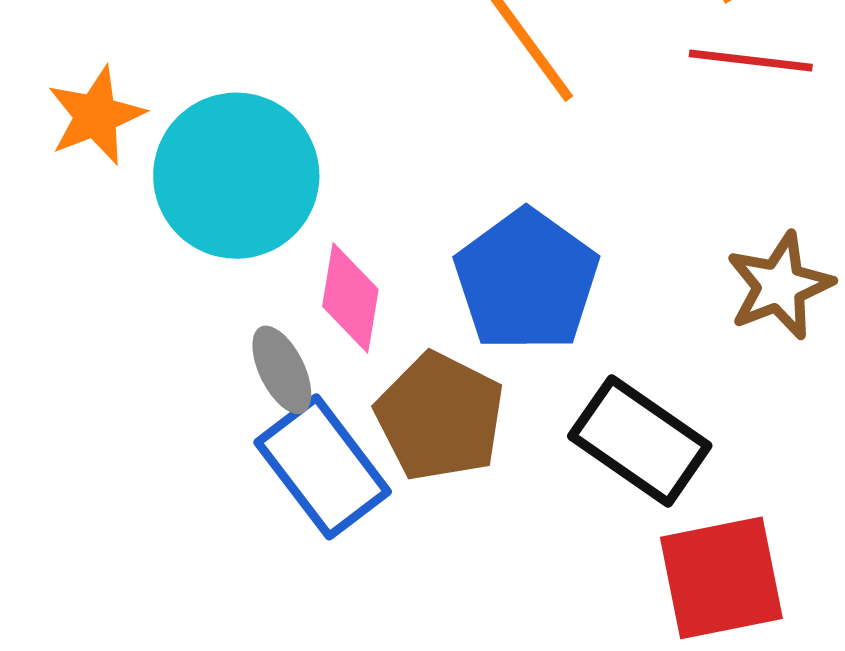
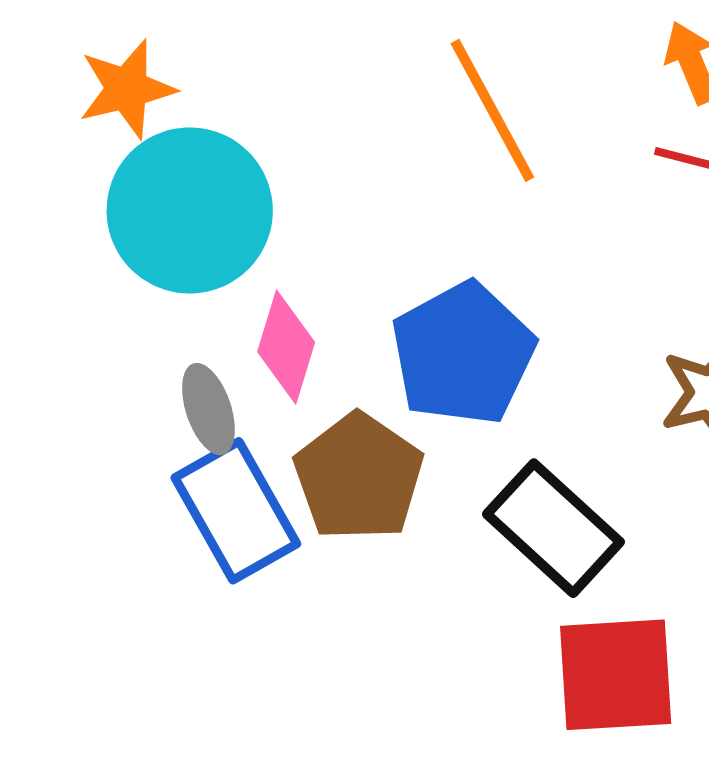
orange star: (96, 116) -> (127, 89), moved

